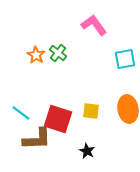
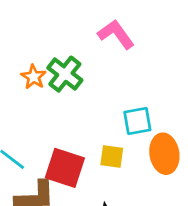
green cross: (58, 53) -> (65, 74), size x1.4
cyan square: (125, 59) -> (137, 121), moved

